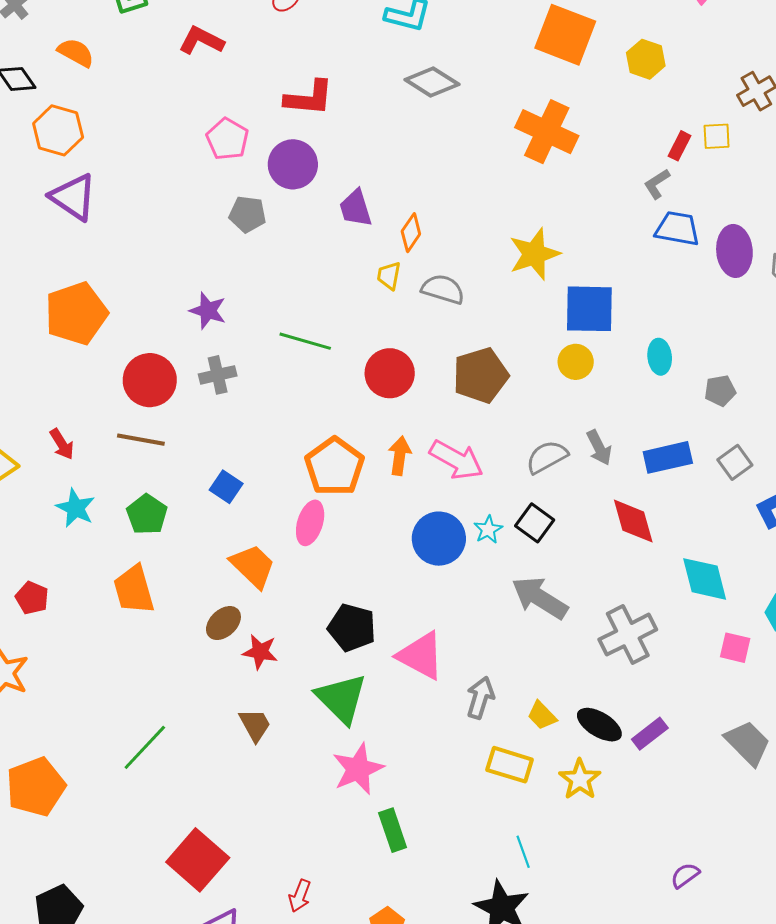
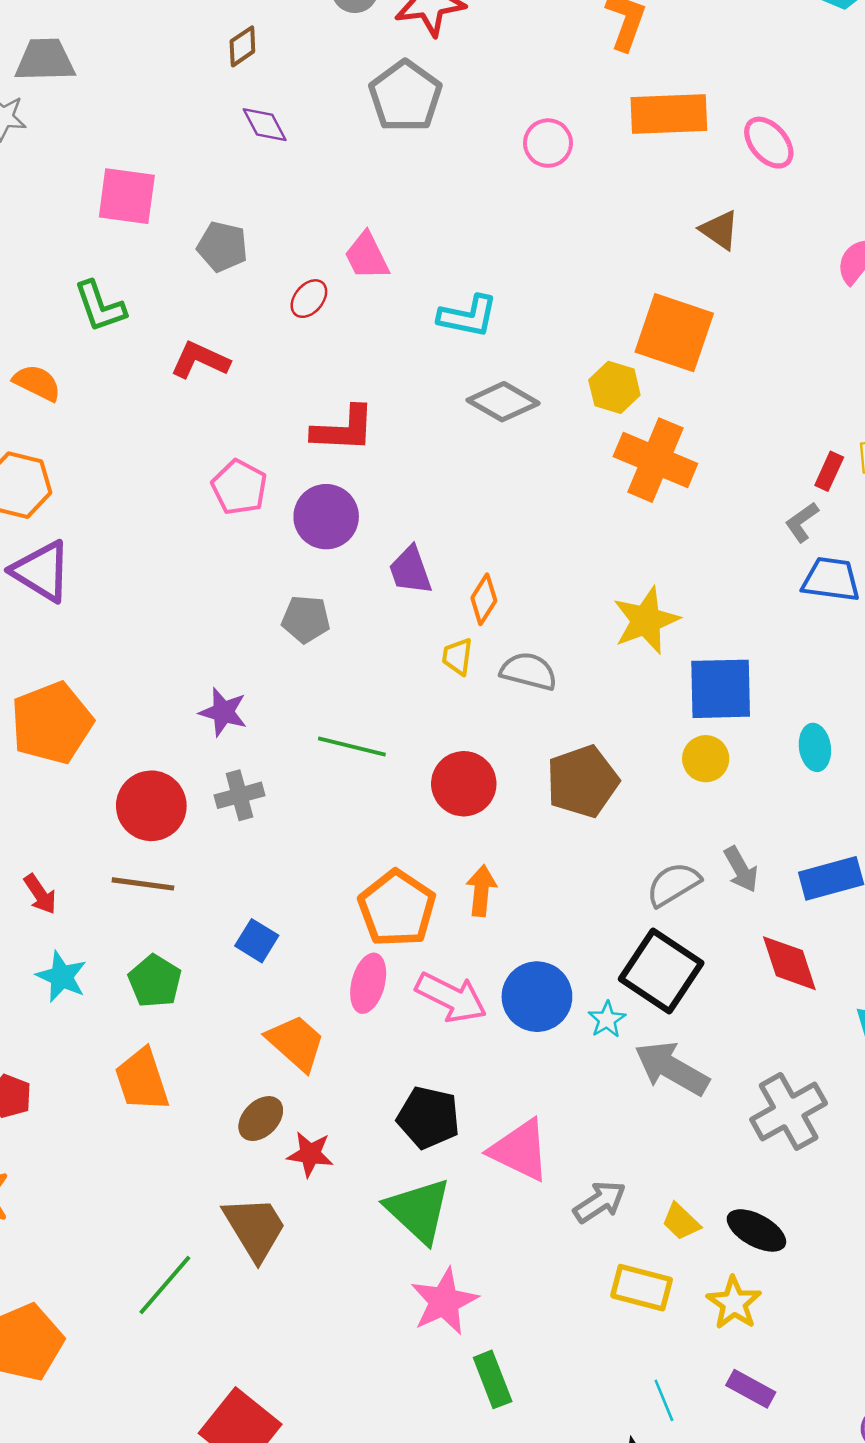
yellow hexagon: (646, 59) -> (614, 387), moved
gray pentagon: (248, 214) -> (306, 619), moved
pink arrow: (457, 460) -> (451, 997), moved
black square: (535, 523) -> (661, 971), size x1.6
cyan star: (488, 530) -> (607, 1020), moved
gray arrow: (480, 698) -> (600, 1202), turned 42
brown trapezoid: (255, 725) -> (255, 1228), moved, size x1.5
purple rectangle: (650, 734) -> (751, 1389), moved, turned 69

